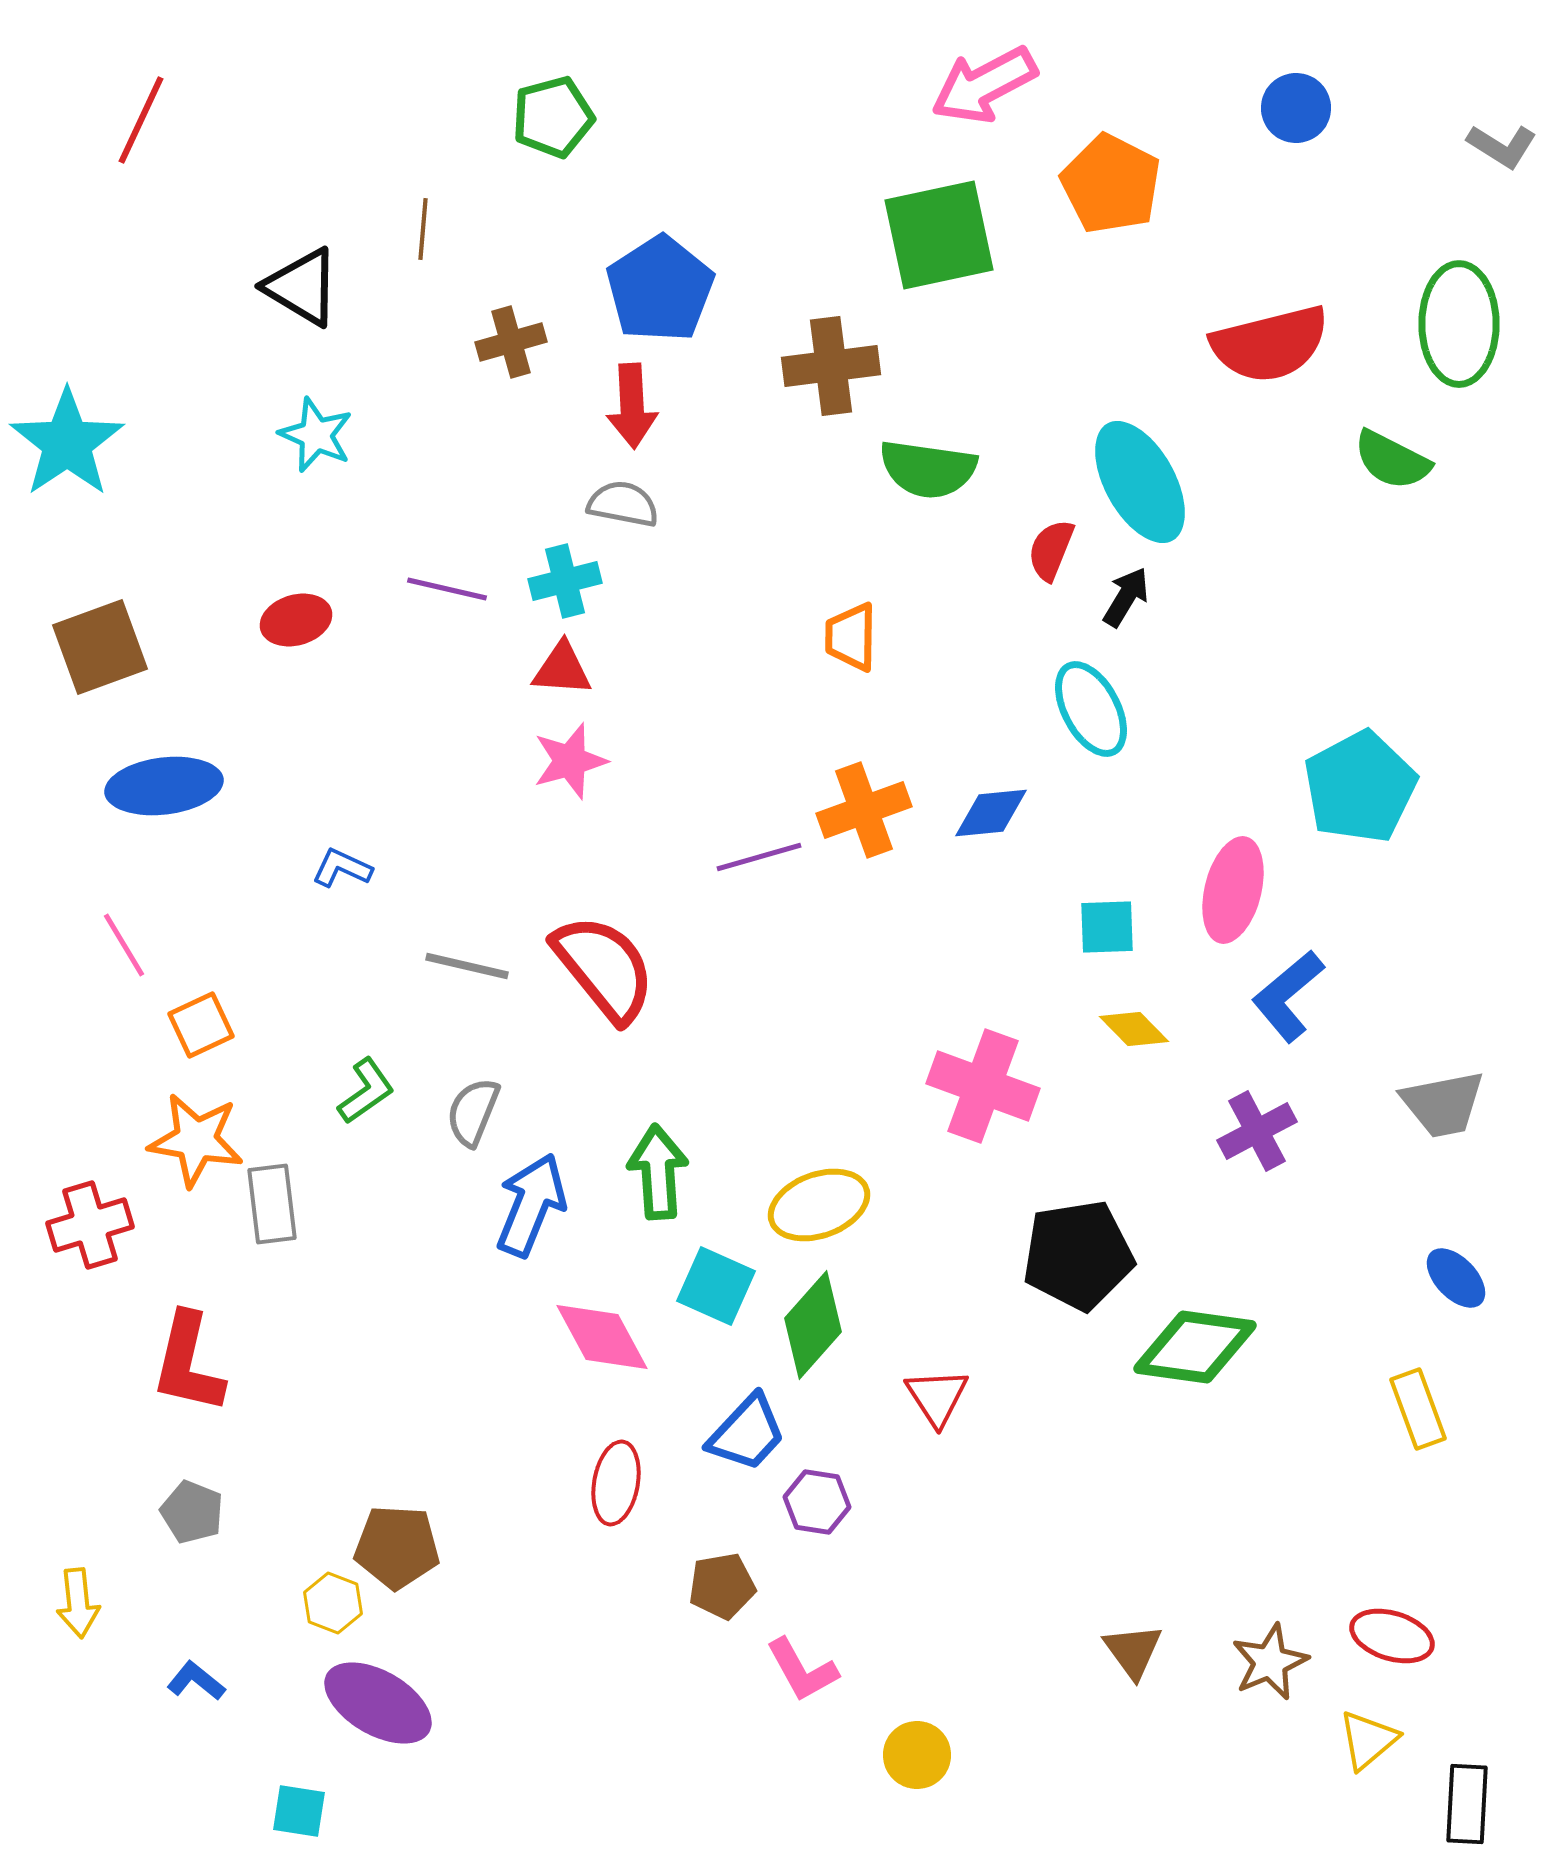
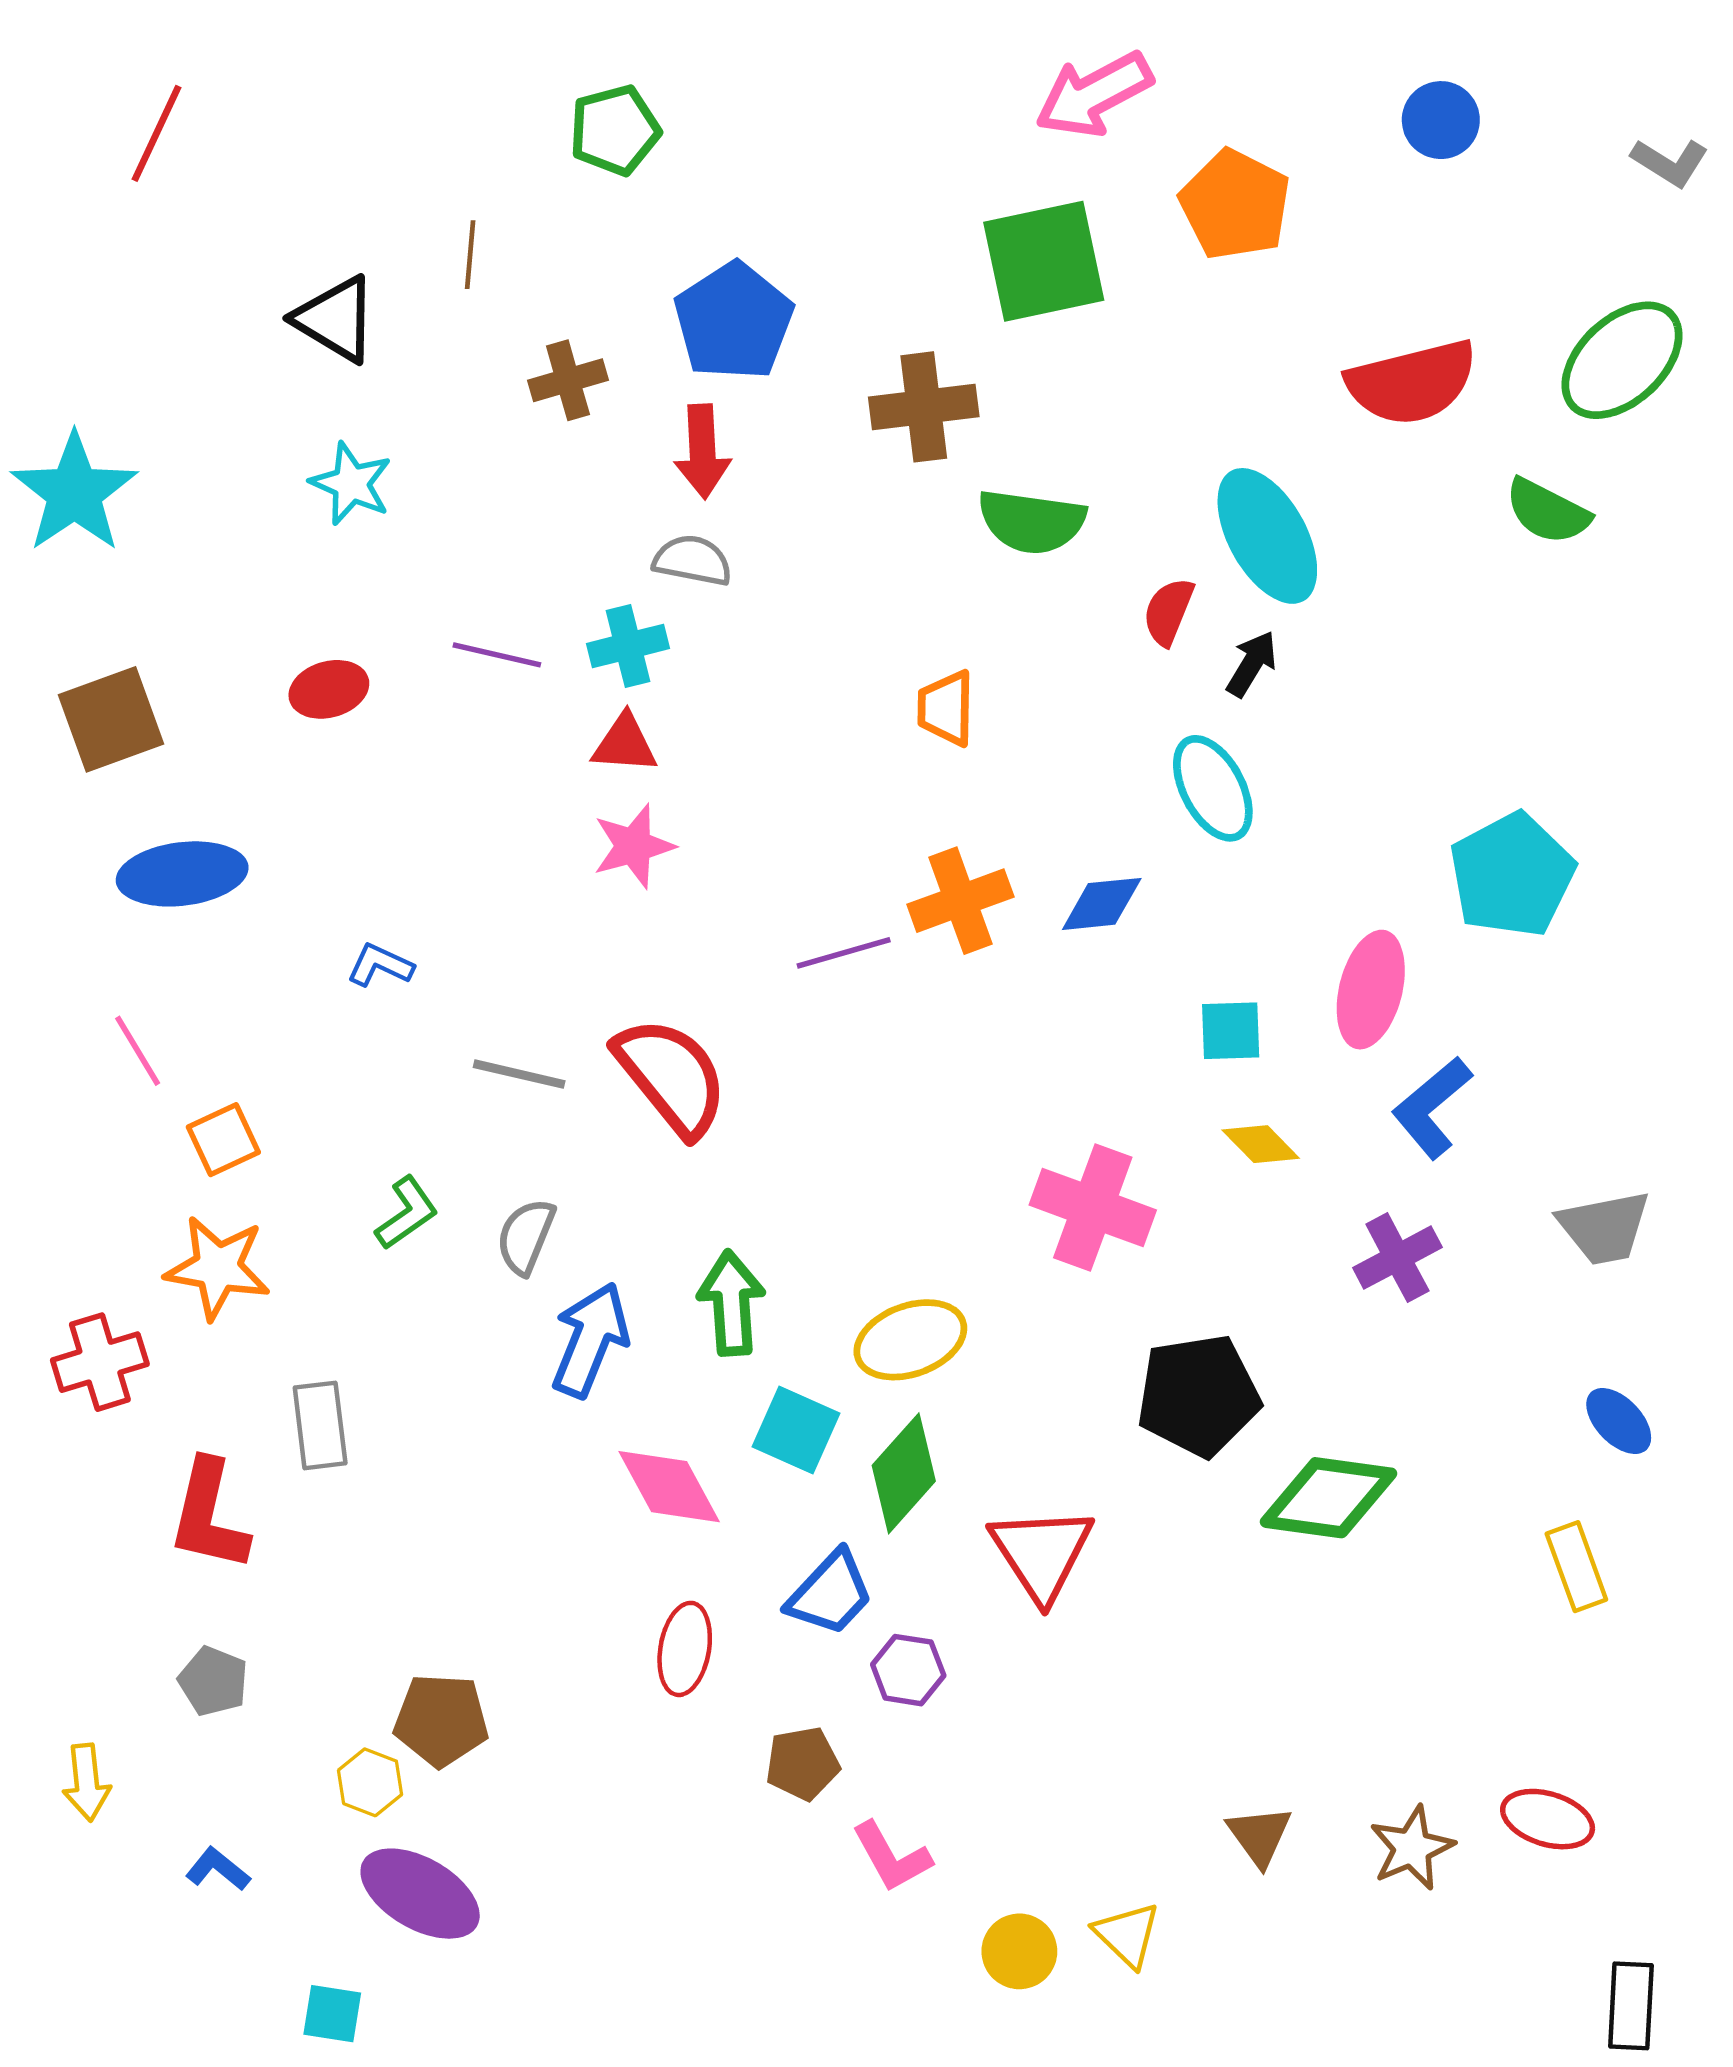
green ellipse: (1459, 324) -> (1622, 360), turned 47
gray rectangle: (272, 1204) -> (320, 1425), moved
red triangle: (937, 1397) -> (1042, 1553), size x1.5
yellow triangle: (1368, 1740) -> (1127, 1935), moved, turned -36

